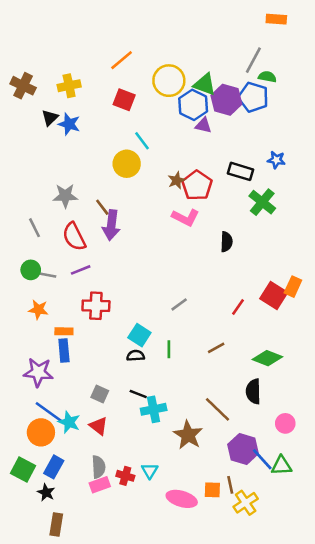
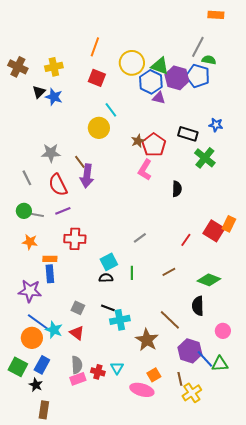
orange line: (122, 60) -> (95, 47), turned -30
pink L-shape: (185, 217) -> (145, 170), turned 95
cyan square: (139, 335) -> (109, 262), turned 30
orange square: (212, 490) -> (154, 375), moved, turned -32

